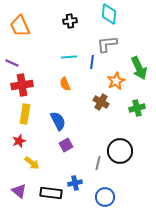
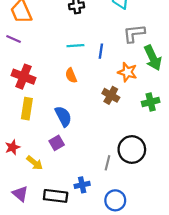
gray L-shape: (107, 44) -> (134, 33), moved
purple line: (12, 63) -> (14, 39), moved
orange star: (116, 81) -> (127, 72), turned -30
red cross: (22, 85) -> (23, 77), turned 30
red star: (19, 141) -> (12, 147), moved
purple square: (66, 145) -> (57, 143), moved

